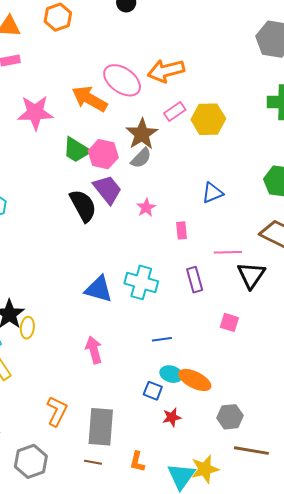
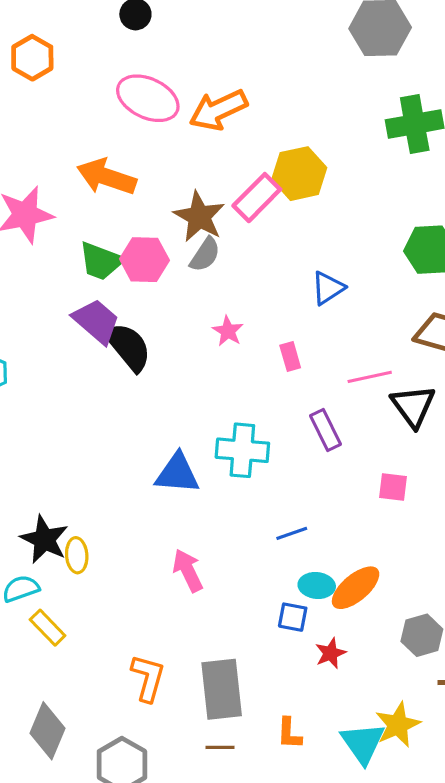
pink ellipse: (122, 80) -> (148, 98), moved
pink rectangle: (175, 112) -> (257, 198), moved, size x1.4
purple trapezoid: (107, 190) -> (96, 321), moved
orange ellipse: (195, 380) -> (356, 588), turned -56

